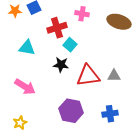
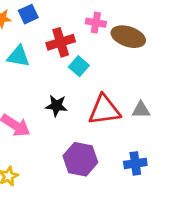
brown ellipse: (119, 22) -> (128, 37), moved
cyan triangle: (27, 48) -> (18, 56), moved
black star: (61, 65) -> (56, 106), moved

